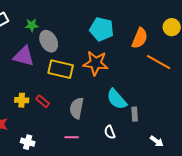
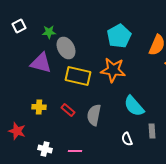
cyan pentagon: (102, 29) -> (119, 36), turned 30
red rectangle: (43, 101) -> (68, 110), moved
gray rectangle: (135, 114) -> (152, 131), moved
pink line: (72, 137) -> (75, 151), moved

